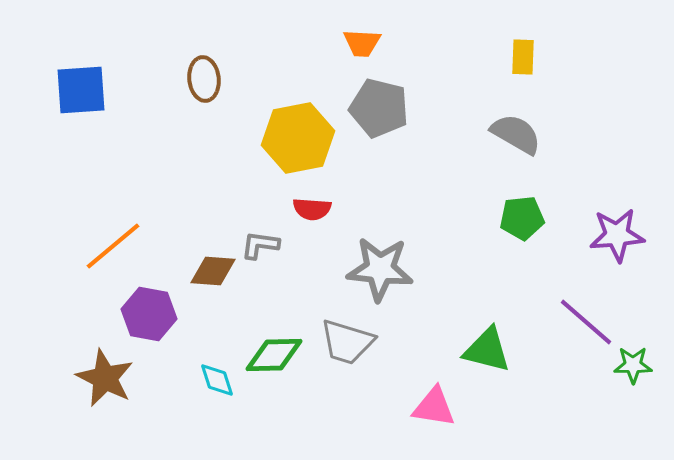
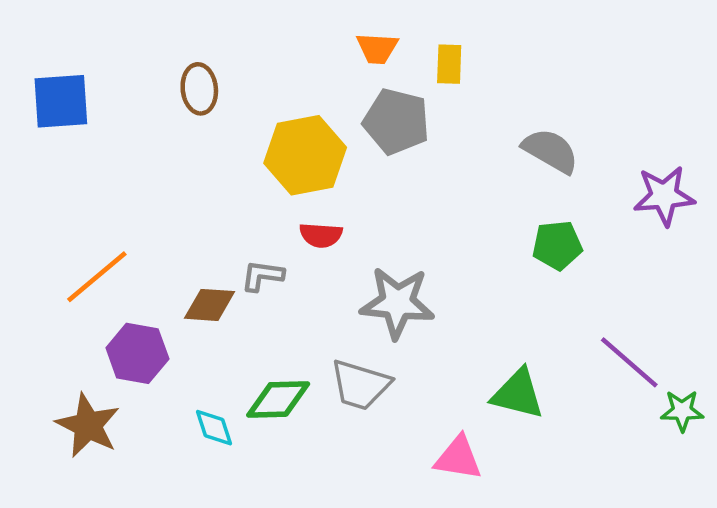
yellow rectangle: (523, 57) -> (449, 64), moved
purple star: (617, 235) -> (664, 196), moved

